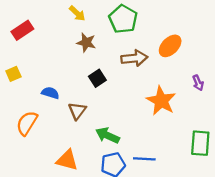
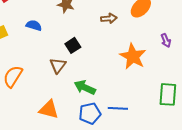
brown arrow: (134, 58) -> (109, 18), size x0.7
black square: (97, 78) -> (73, 45), moved
blue semicircle: (50, 93) -> (34, 25), moved

